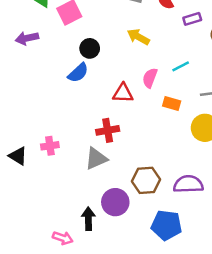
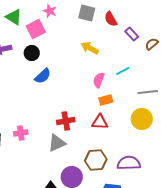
purple rectangle: (192, 19) -> (132, 34), turned 64
black circle: (90, 48) -> (32, 53), moved
red triangle: (123, 93) -> (100, 122), moved
orange rectangle: (172, 103) -> (106, 100), moved, turned -32

